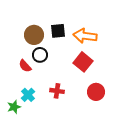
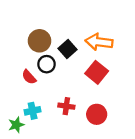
black square: (58, 31) -> (68, 49), moved, turned -35
red circle: (96, 92) -> (97, 114), moved
cyan cross: (28, 95) -> (33, 111), turned 32

